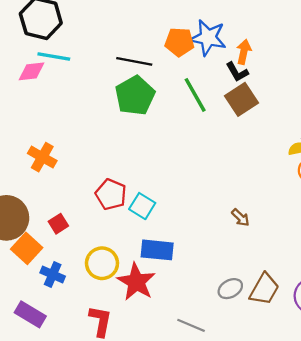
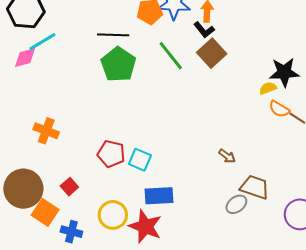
cyan line: (54, 57) -> (42, 42), turned -32
gray ellipse: (230, 289) -> (236, 204), moved
brown trapezoid: (264, 289) -> (255, 187), moved, turned -92

